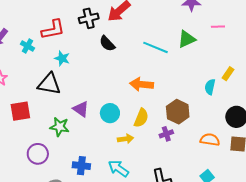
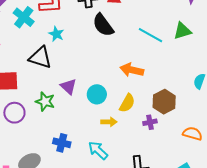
black semicircle: (107, 44) -> (103, 25), size x1.4
cyan cross: (27, 46) -> (24, 17), size x1.5
purple circle: (38, 154) -> (14, 113), moved

